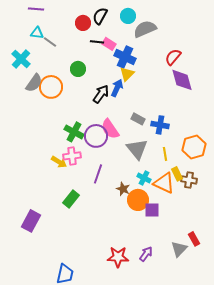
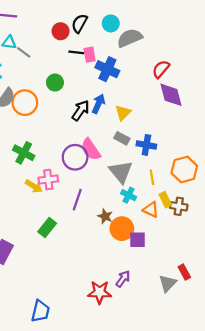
pink rectangle: (109, 44) -> (90, 55), turned 48
yellow triangle: (127, 74) -> (123, 113), moved
green cross: (74, 132) -> (24, 153), moved
cyan cross: (144, 178) -> (129, 195), moved
orange triangle: (164, 183) -> (151, 210), size x0.7
purple arrow: (146, 254) -> (123, 279), moved

